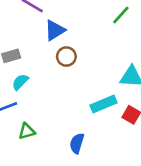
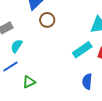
blue semicircle: (77, 143) -> (87, 81), moved

